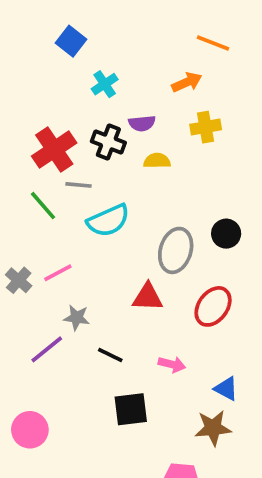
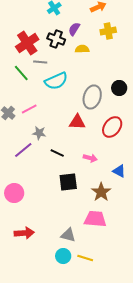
purple semicircle: (142, 123) -> (74, 29), turned 128
brown star: (213, 428) -> (101, 192), moved, turned -30

